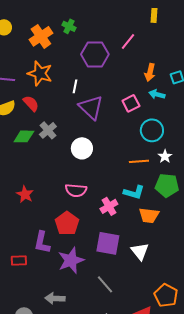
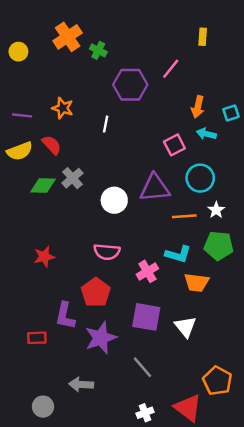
orange cross: (41, 36) -> (68, 37), moved
orange star: (40, 73) -> (63, 108), size x0.7
purple triangle: (91, 107) -> (155, 188), moved, turned -48
red star: (25, 194) -> (44, 257), turned 30

